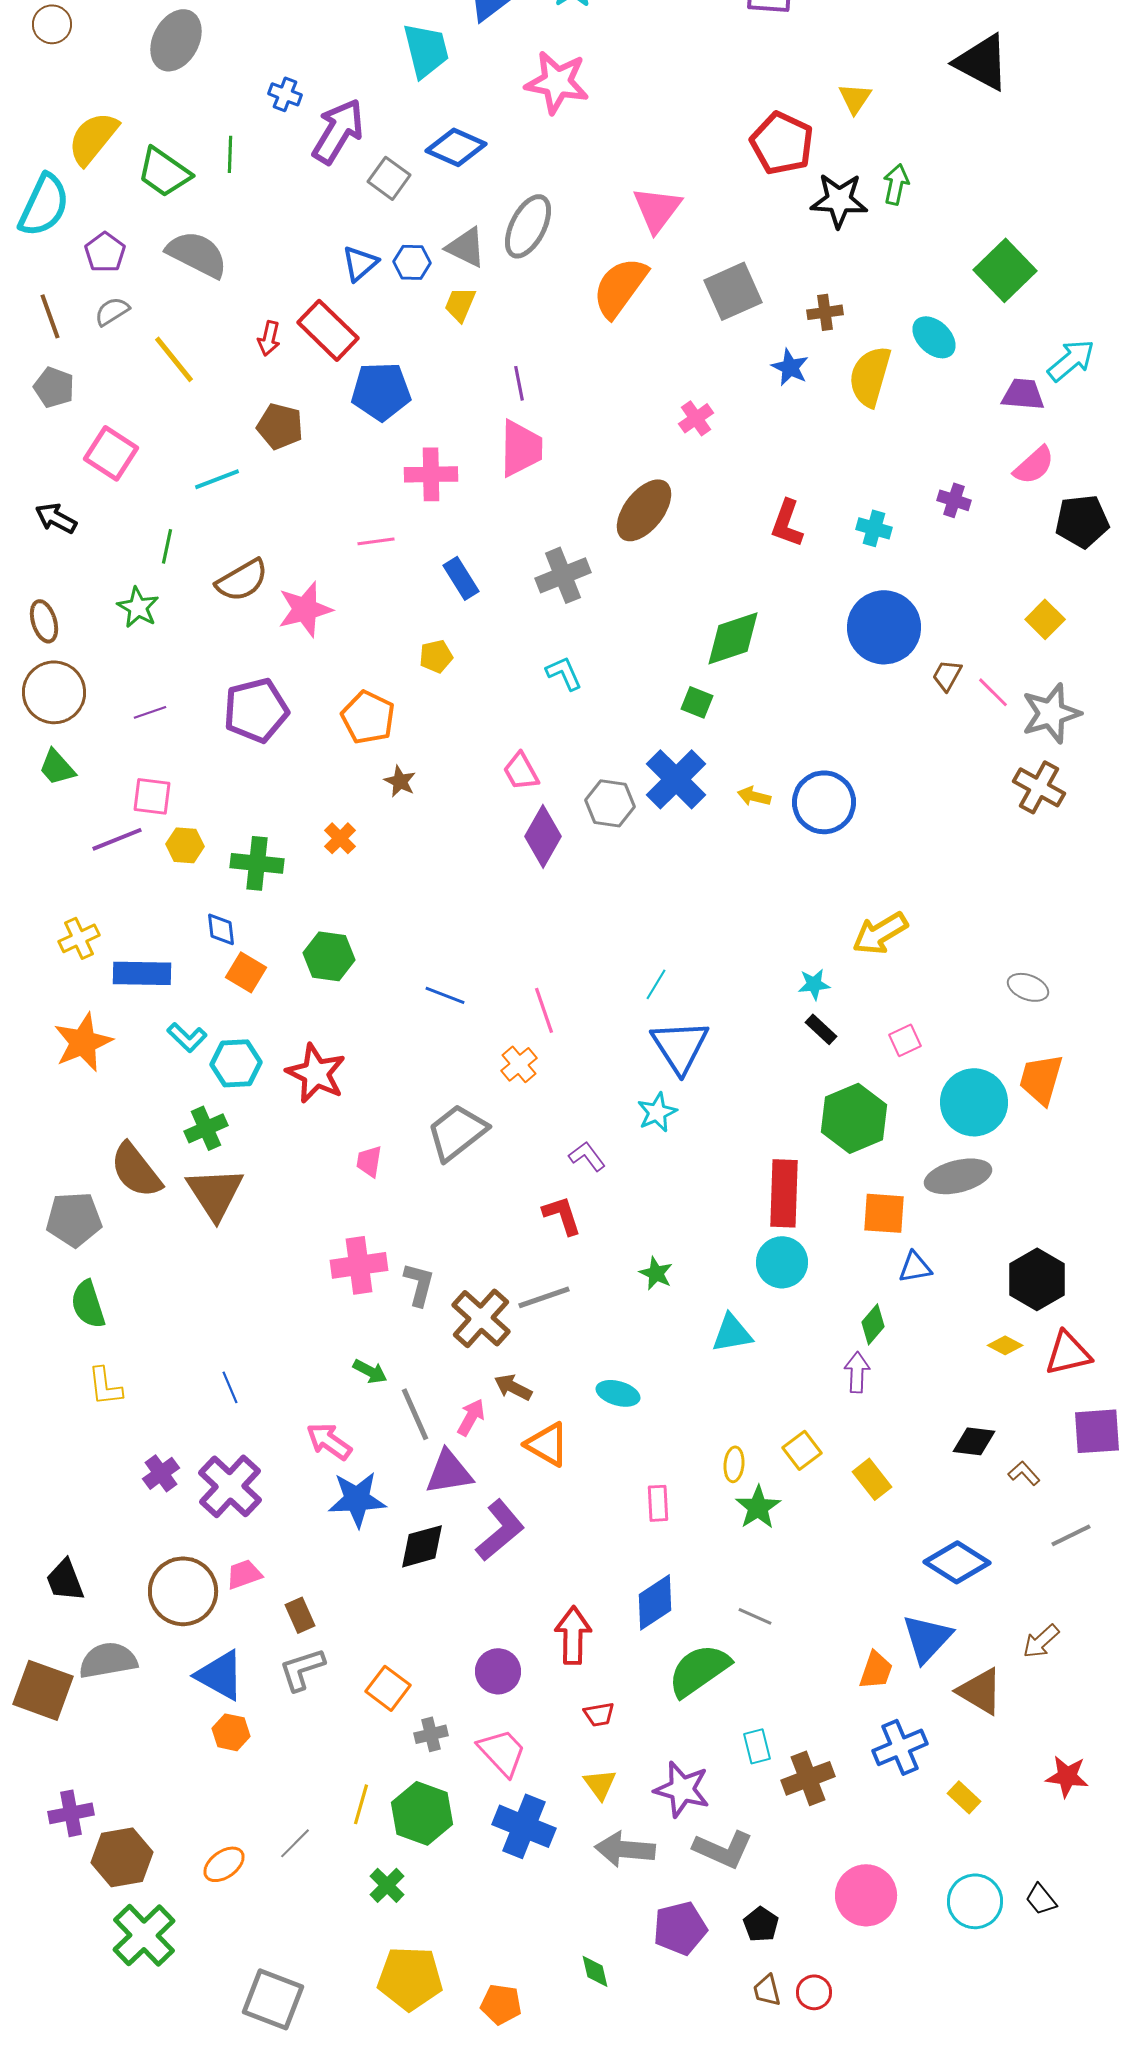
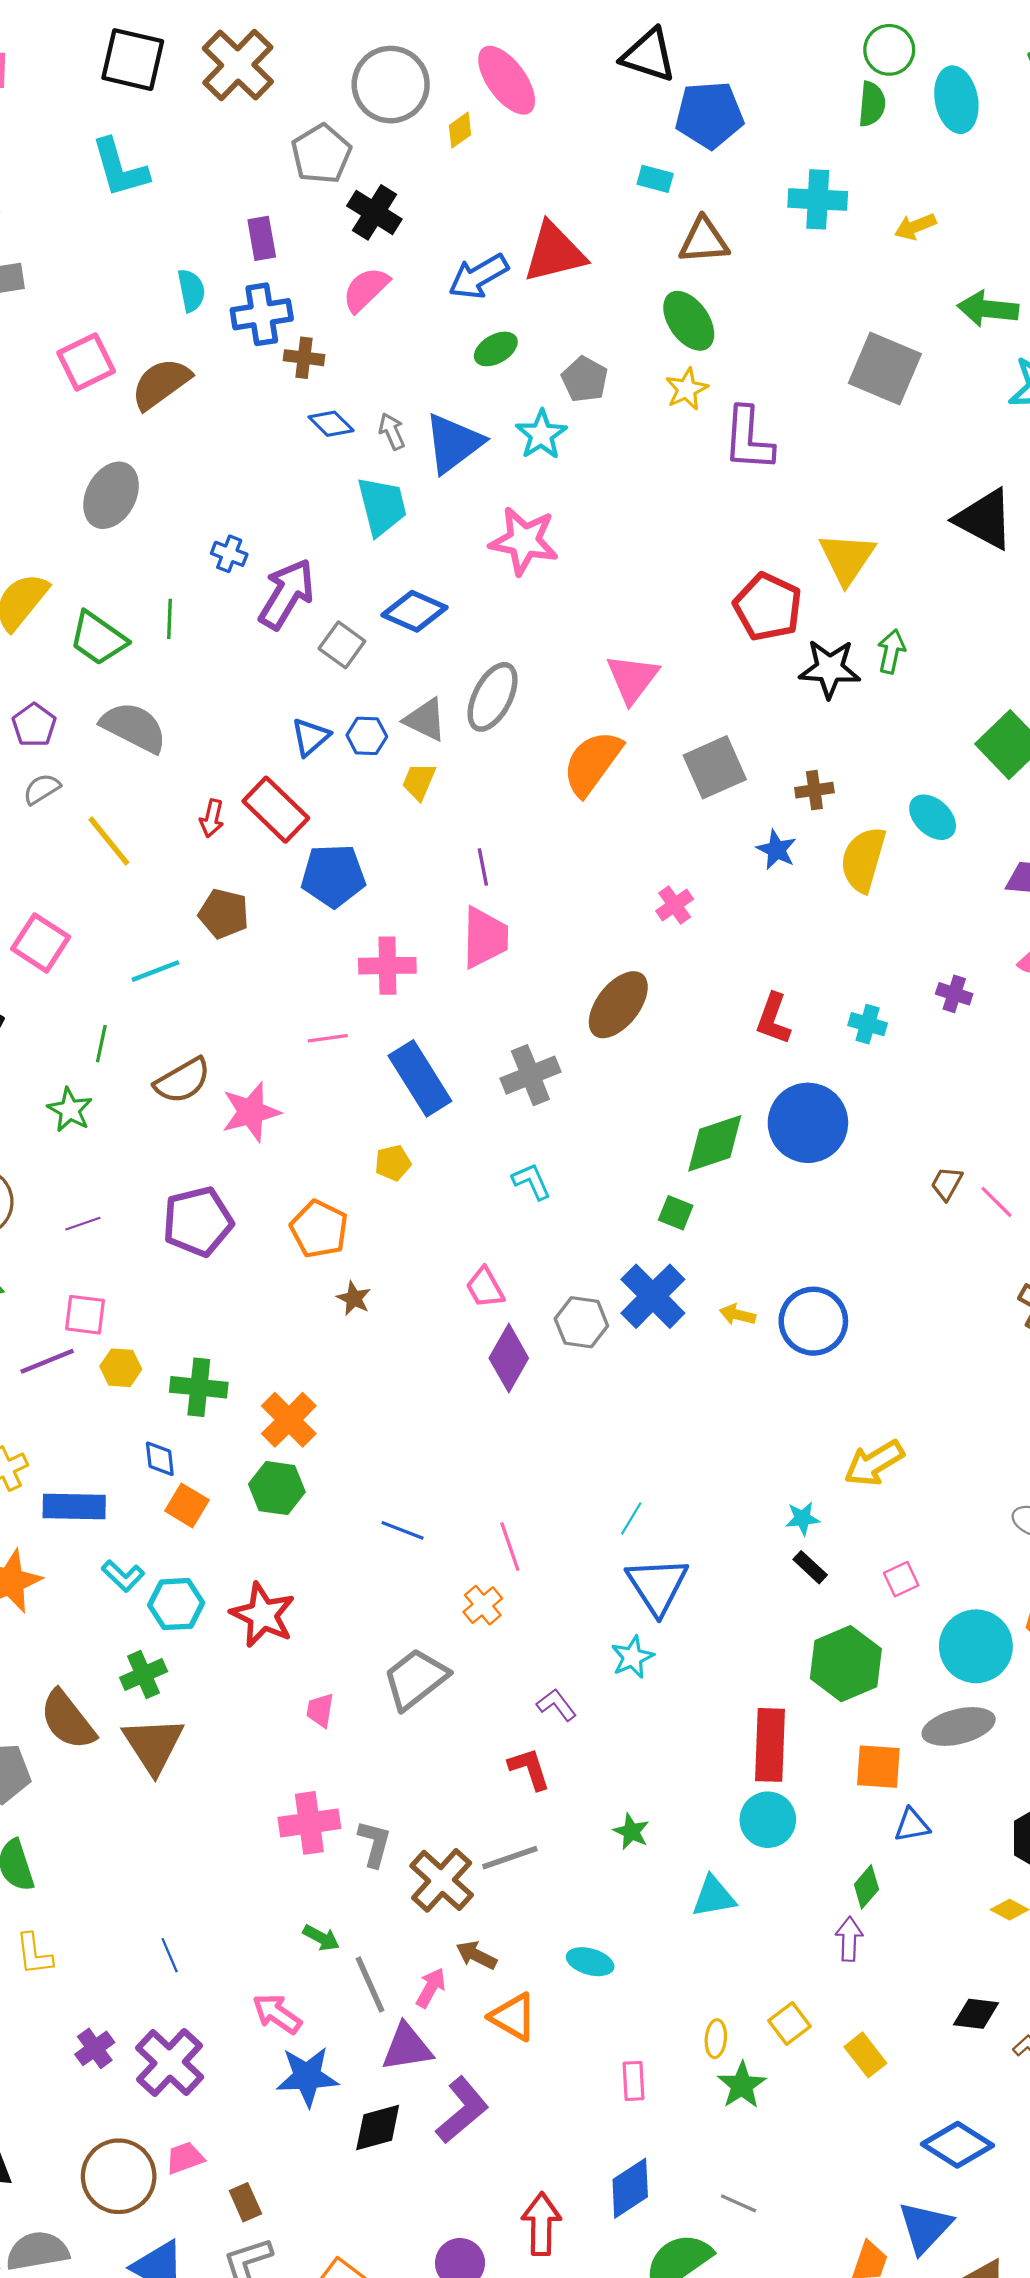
yellow triangle: (855, 98) -> (847, 558), size x1.6
blue rectangle: (461, 578) -> (420, 1078), size x1.6
blue circle: (884, 627) -> (808, 1123), moved
orange cross: (340, 838) -> (289, 1420), moved, size x1.6

